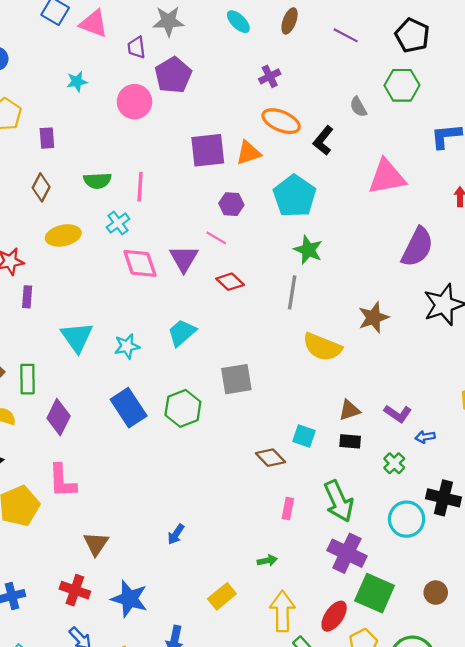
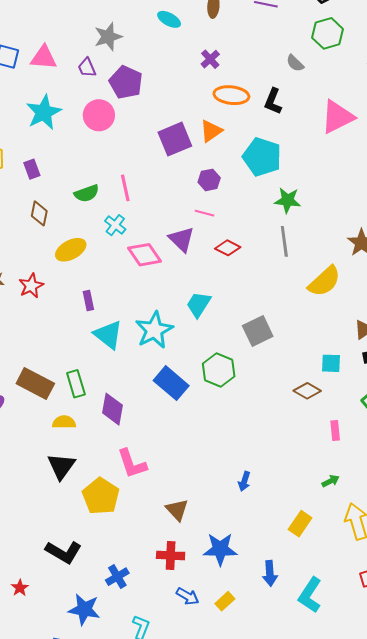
cyan star: (77, 82) -> (44, 112), size x1.8
purple rectangle: (27, 297) -> (88, 301), moved
cyan star: (127, 346) -> (154, 330), size x1.6
yellow semicircle: (322, 347) -> (324, 281), turned -48

